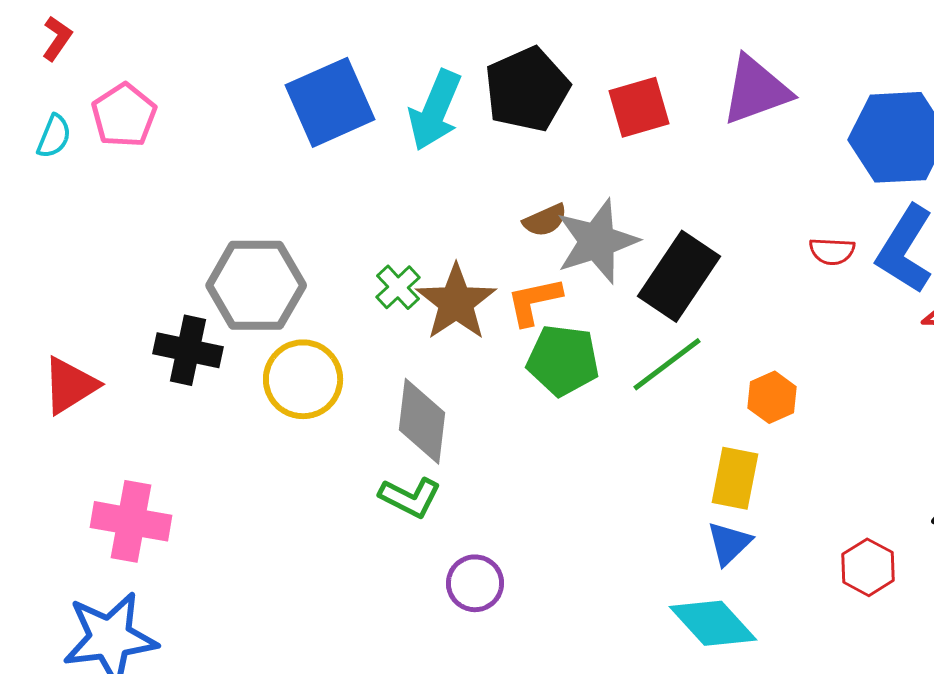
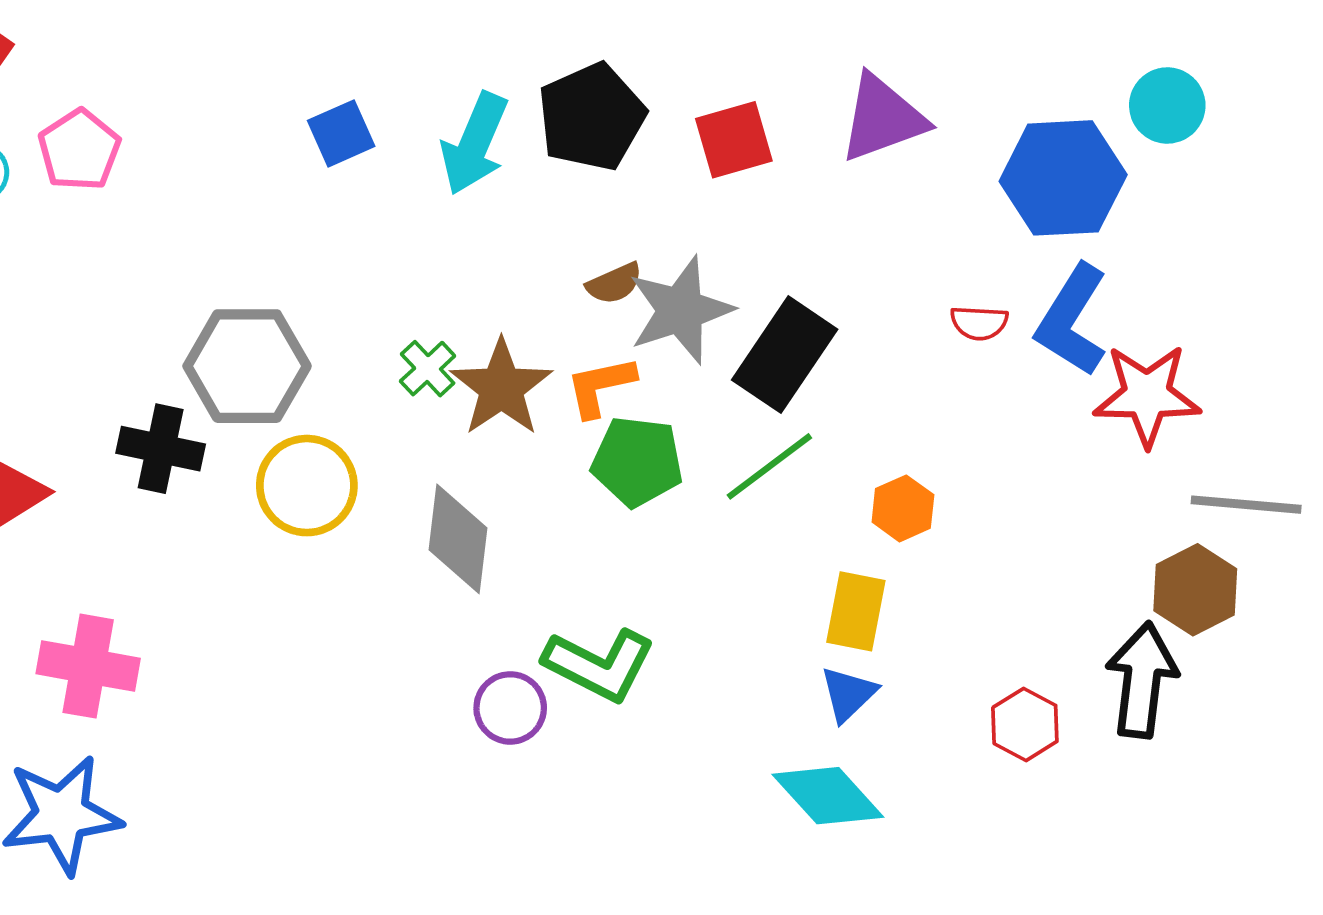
blue square: (330, 102) -> (341, 133), size x0.6
green L-shape: (410, 497) -> (599, 665), moved, size x1.4
purple circle: (475, 583) -> (510, 708), moved

